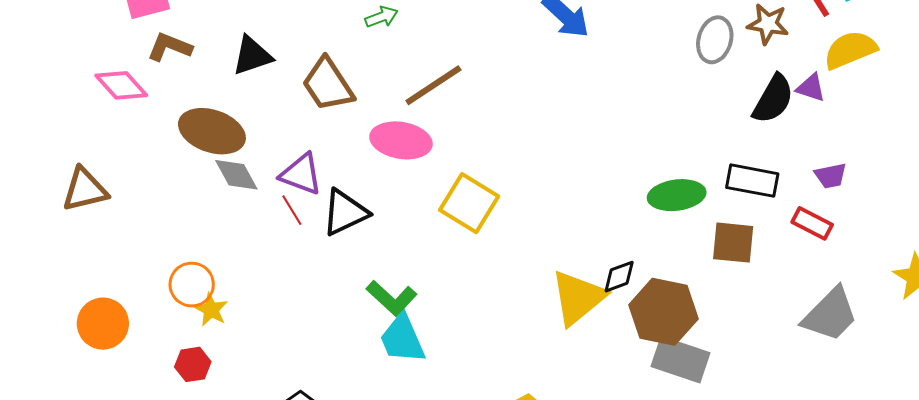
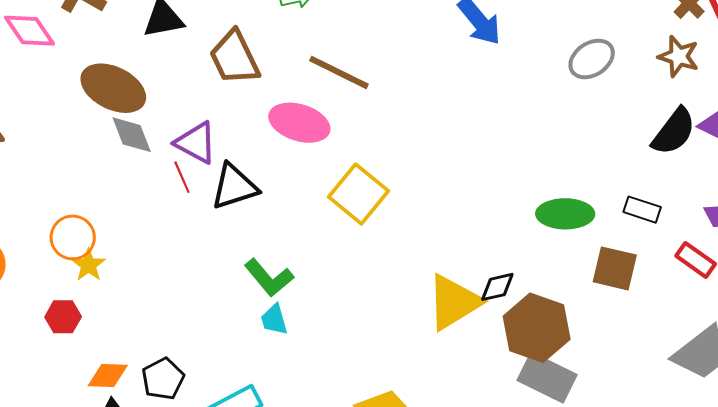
gray ellipse: (715, 40) -> (592, 59), moved, turned 33
brown line: (433, 85) -> (339, 72), turned 52
black rectangle: (752, 181) -> (642, 210), size x0.7
cyan trapezoid: (402, 339) -> (274, 320), size x0.6

